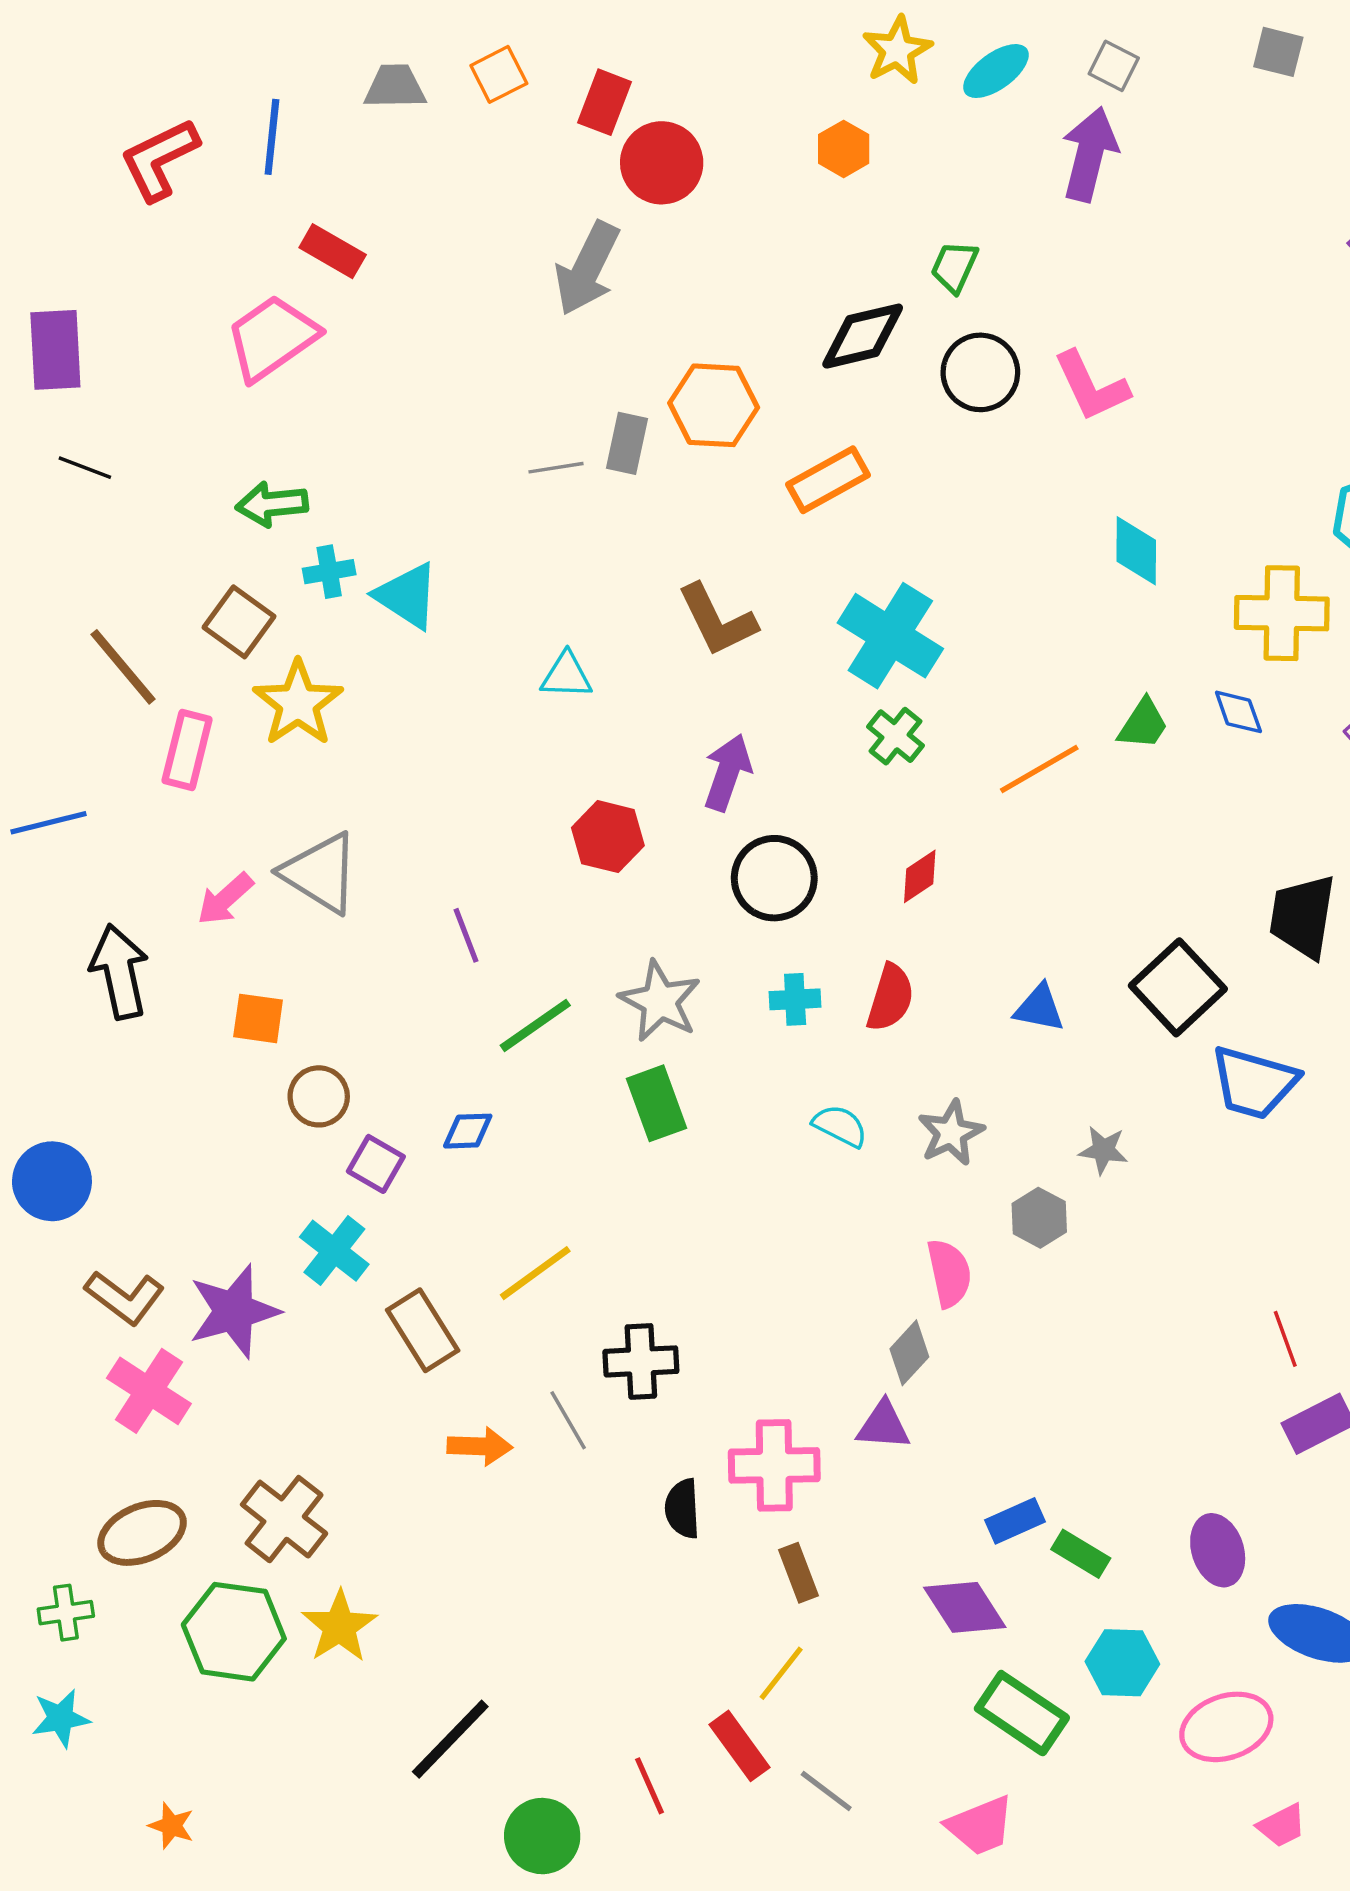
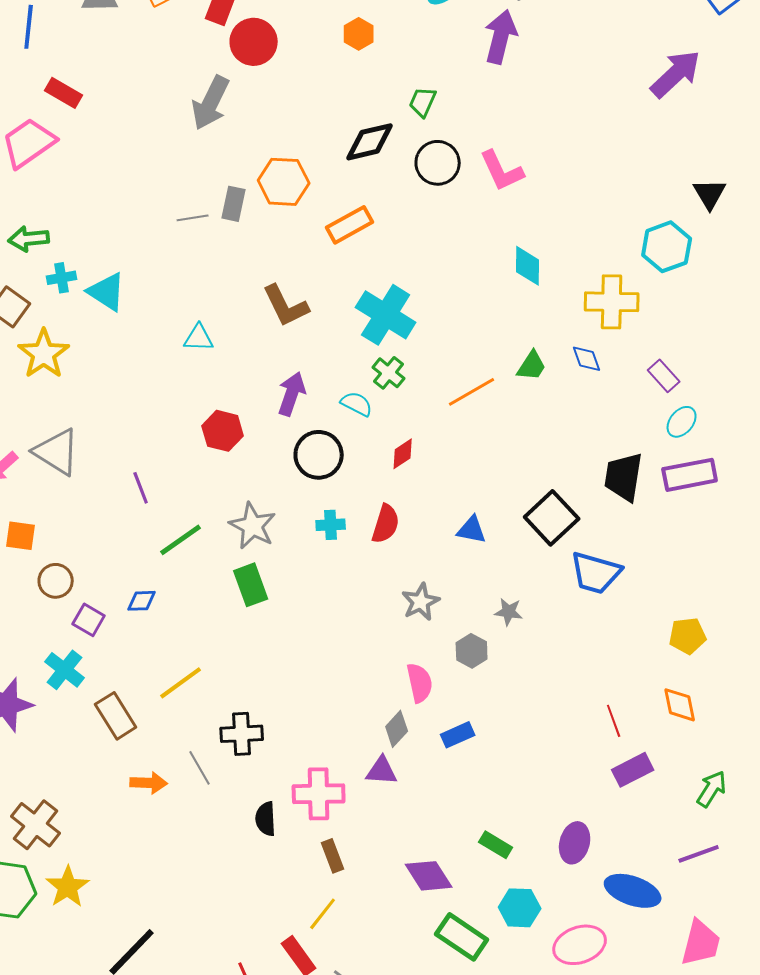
cyan semicircle: (840, 1126) -> (357, 404), moved
blue rectangle: (1015, 1521) -> (458, 735), moved
purple ellipse: (1218, 1550) -> (575, 843), turned 33

